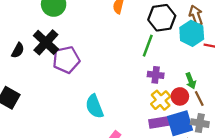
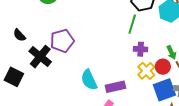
black cross: (46, 42) -> (40, 57), moved
black semicircle: (18, 50) -> (19, 35), turned 112
purple rectangle: (160, 122) -> (115, 87), moved

